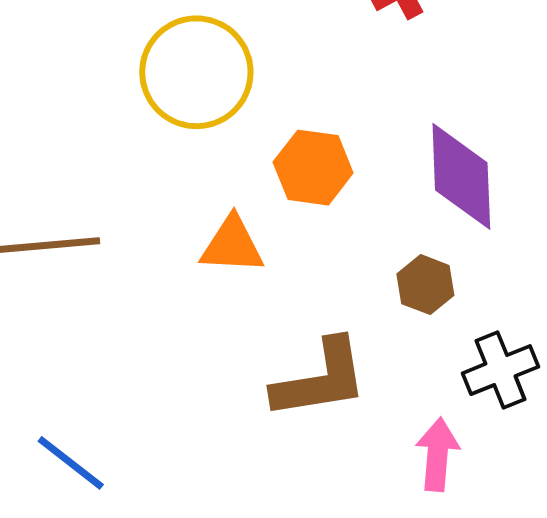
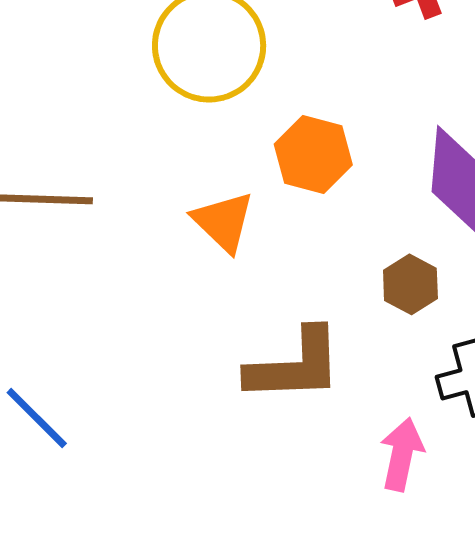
orange triangle: (232, 245) -> (223, 222), turned 34

